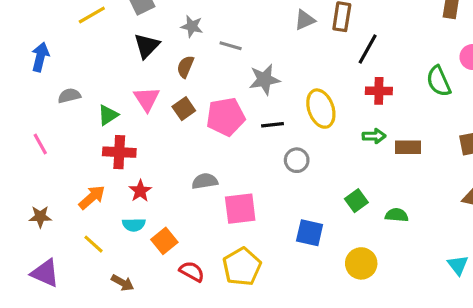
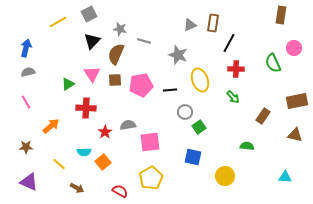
brown semicircle: (185, 67) -> (116, 54), size x1.5
gray star: (264, 80) -> (178, 55), moved, turned 30
gray semicircle: (69, 96) -> (28, 72), moved
brown square: (184, 109) -> (115, 80), turned 32
green arrow: (374, 136) -> (233, 97), turned 48
brown rectangle: (408, 147) -> (263, 116), moved, turned -56
red cross: (119, 152) -> (86, 108), moved
red star: (140, 191) -> (105, 132), moved
orange arrow: (92, 197) -> (51, 126), moved
green square: (356, 201) -> (199, 127), moved
cyan triangle: (458, 265) -> (285, 177), turned -48
red semicircle: (192, 271) -> (120, 191), moved

